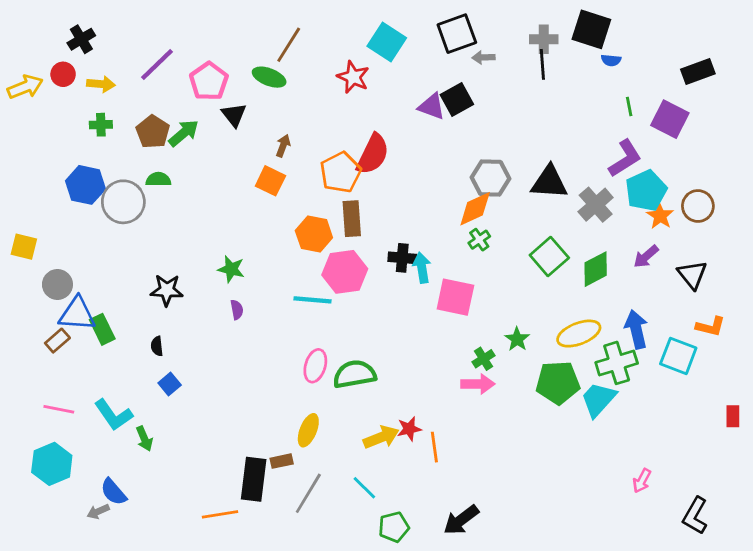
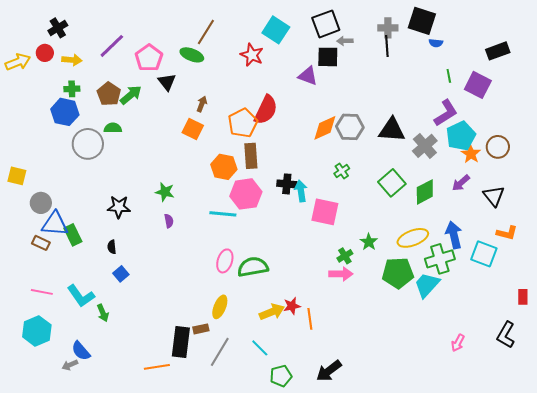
black square: (457, 99) -> (328, 57), moved, turned 30
blue hexagon: (85, 185) -> (65, 112), moved
orange diamond: (475, 209) -> (325, 128), moved
brown rectangle: (57, 341) -> (41, 243), turned 66
black L-shape: (695, 516) -> (506, 335), moved

